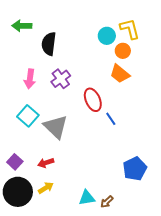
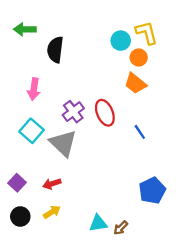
purple cross: (61, 79) -> (73, 112), moved
blue line: (111, 119) -> (140, 132), moved
black circle: (18, 192) -> (20, 216), size x0.6

